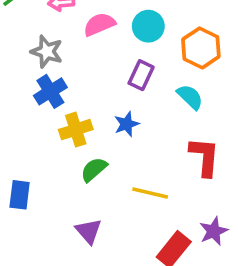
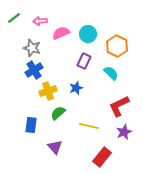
red L-shape: (205, 157) -> (119, 106), turned -120
blue rectangle: (20, 195) -> (31, 125), moved
purple star: (214, 231) -> (124, 132), moved

